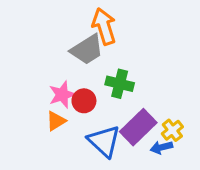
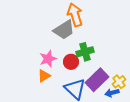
green cross: (120, 84) -> (85, 52), turned -30
red circle: (84, 101) -> (71, 62), moved

